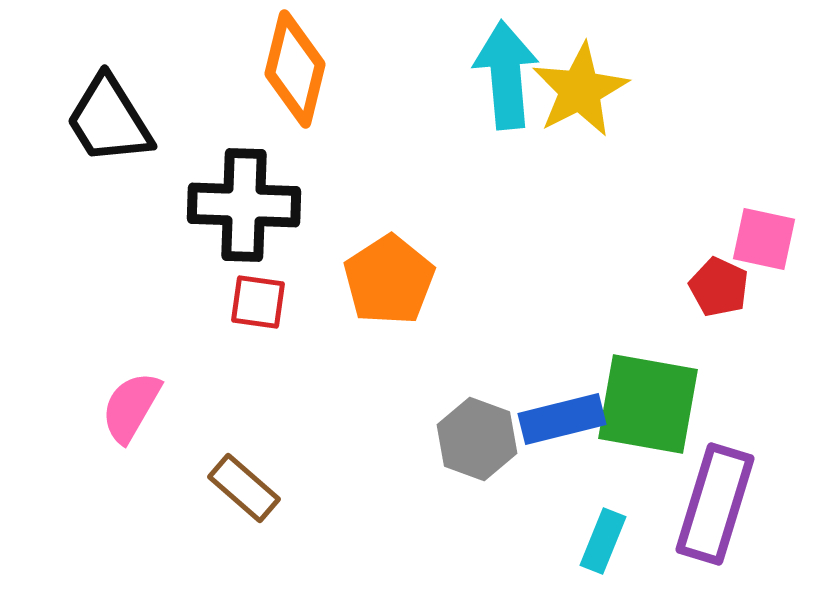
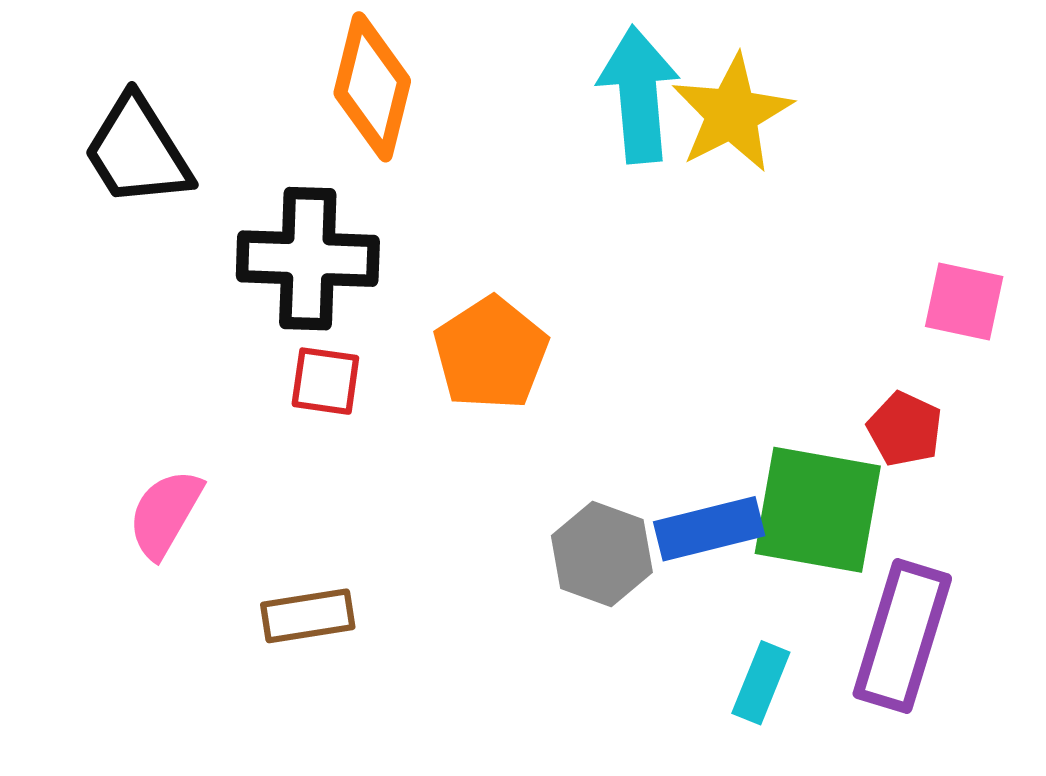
red pentagon: (719, 287) -> (905, 429), moved
brown rectangle: (244, 488) -> (308, 616), turned -50

